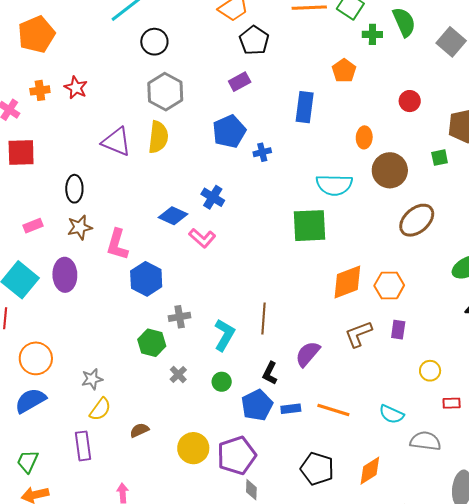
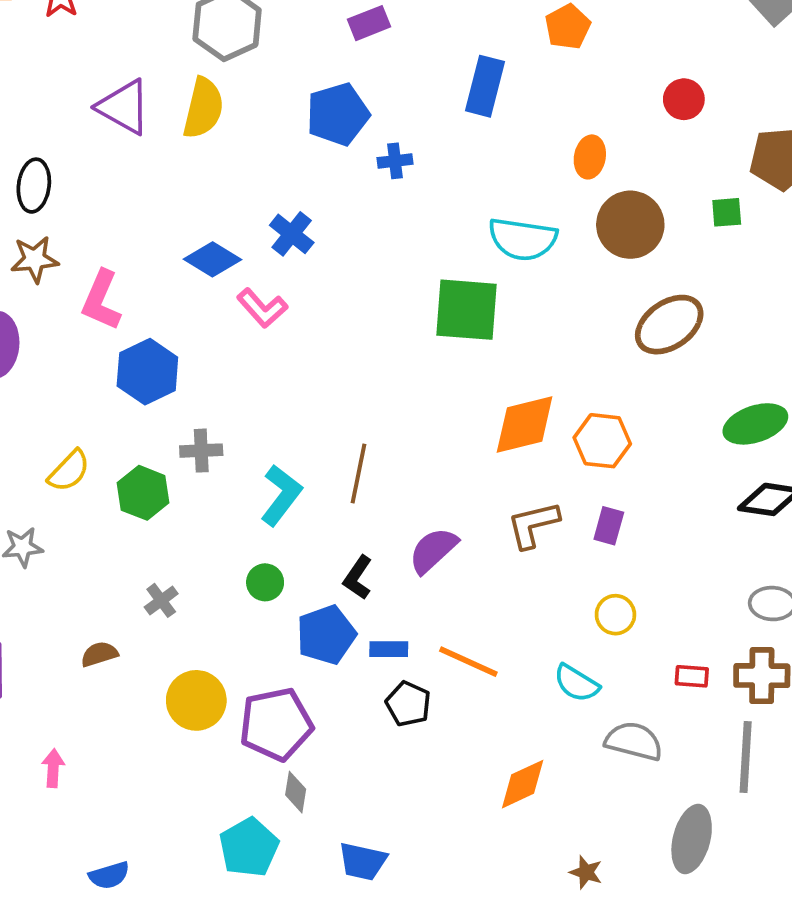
yellow circle: (430, 371) -> (615, 615), moved
gray cross: (178, 374) -> (161, 600), moved
yellow semicircle: (100, 409) -> (69, 471), moved
black pentagon: (317, 469) -> (408, 704), moved, size x0.7

